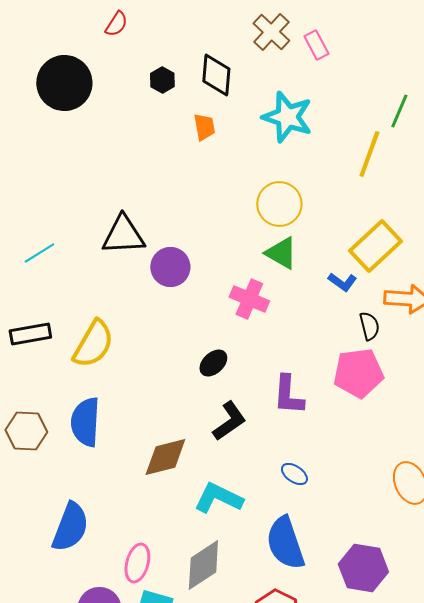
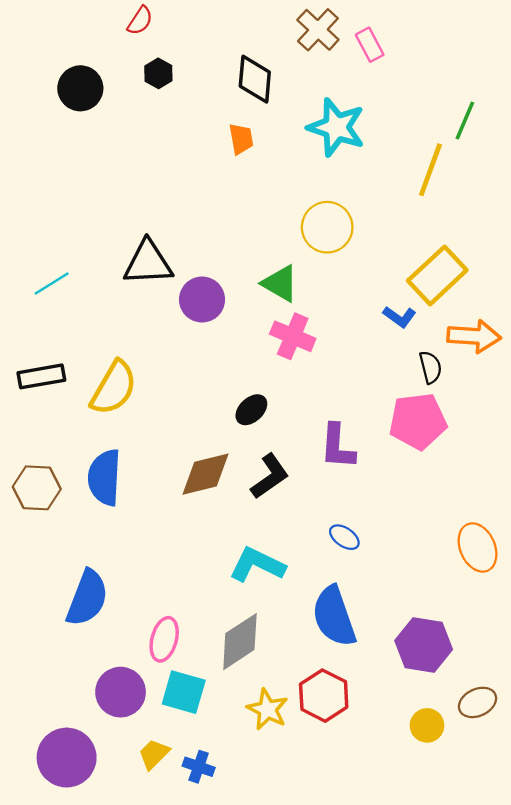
black hexagon: (162, 80) -> (158, 73), moved
black circle: (64, 83) -> (80, 88), size x0.7
green triangle: (281, 253) -> (280, 283), moved
brown diamond: (165, 457) -> (205, 474), moved

